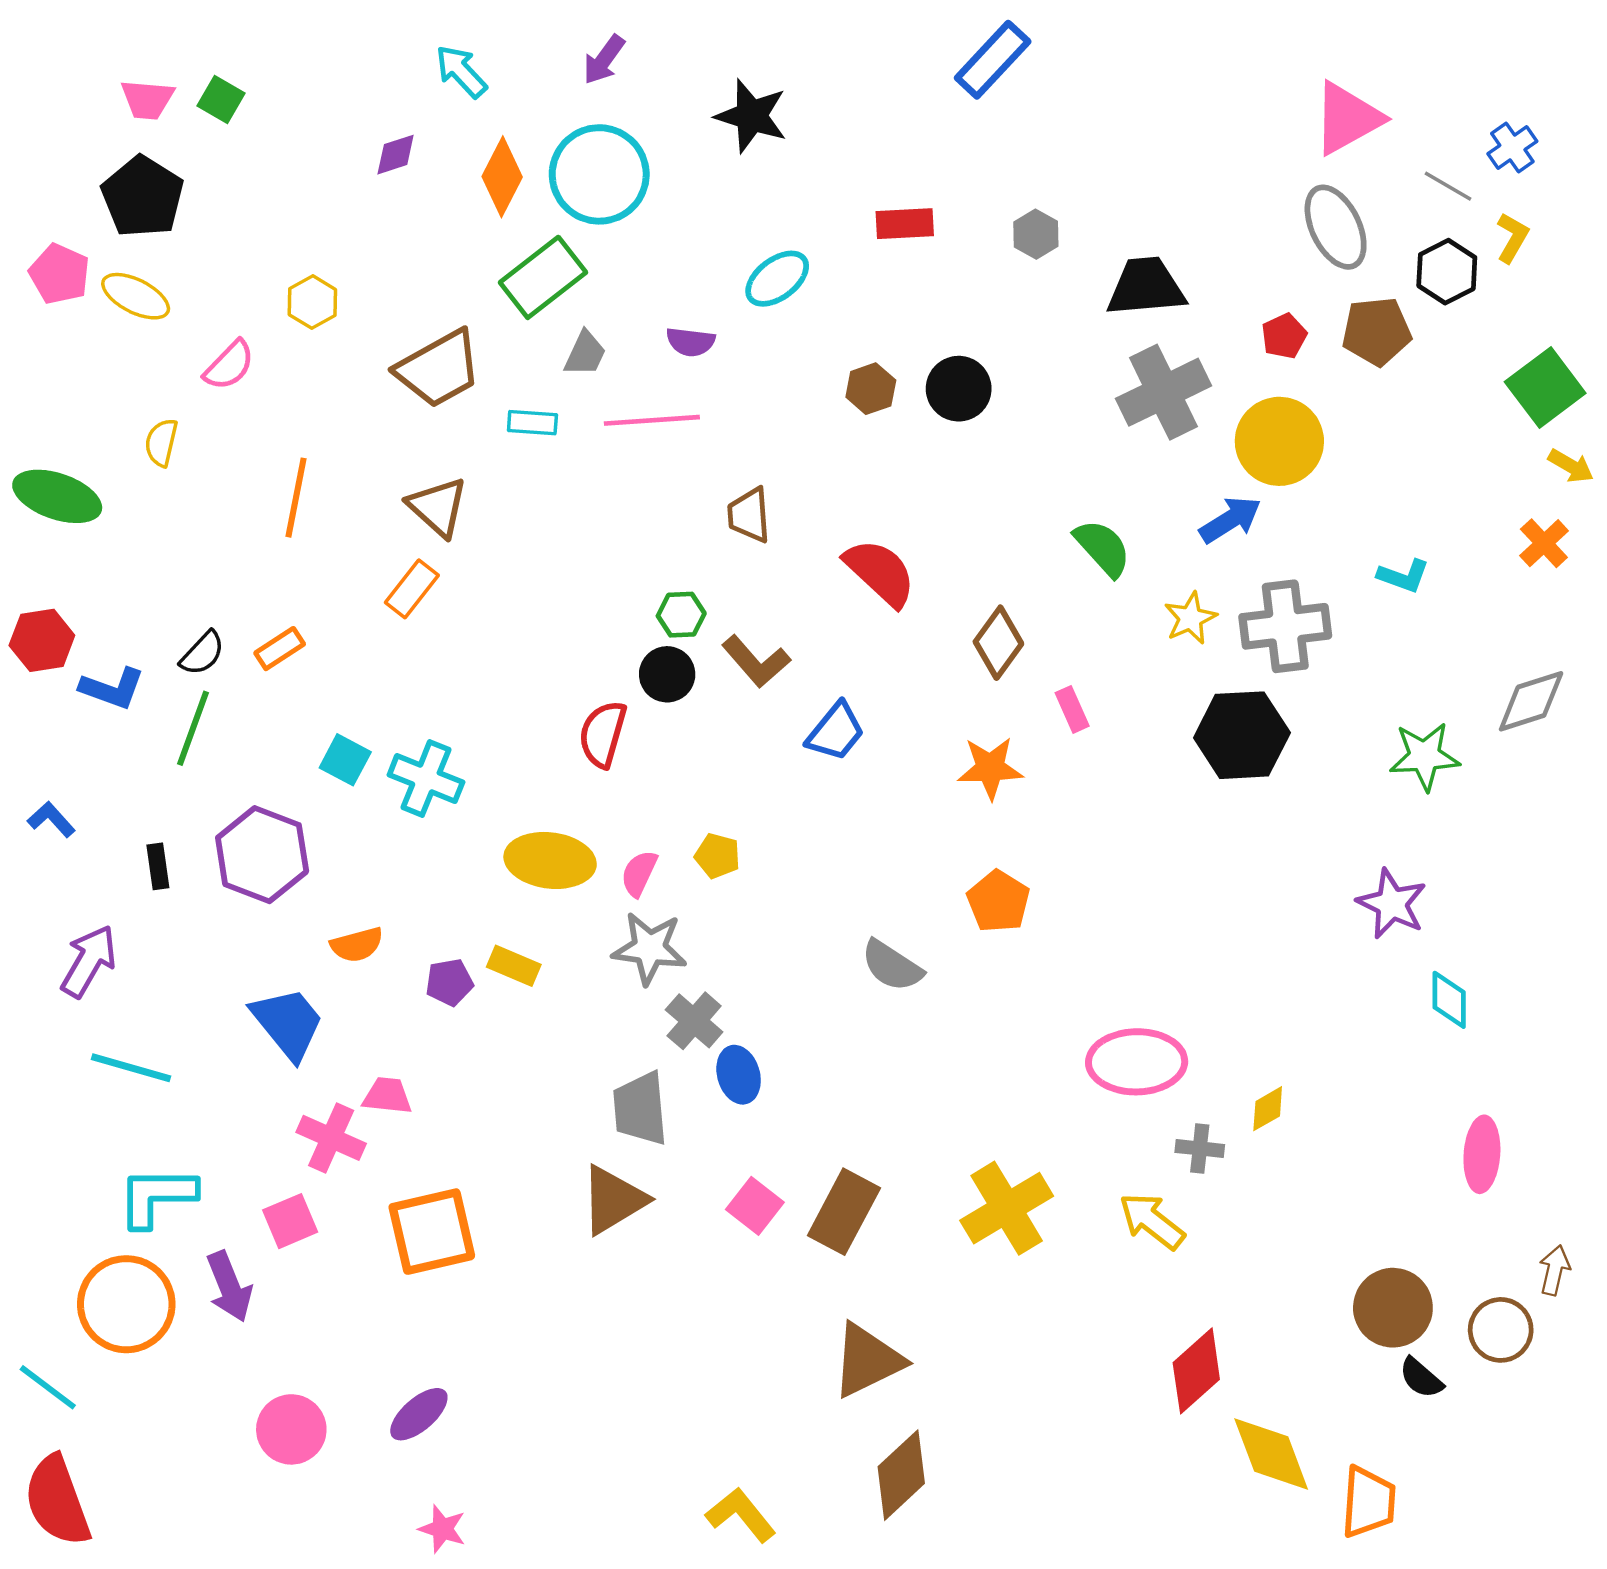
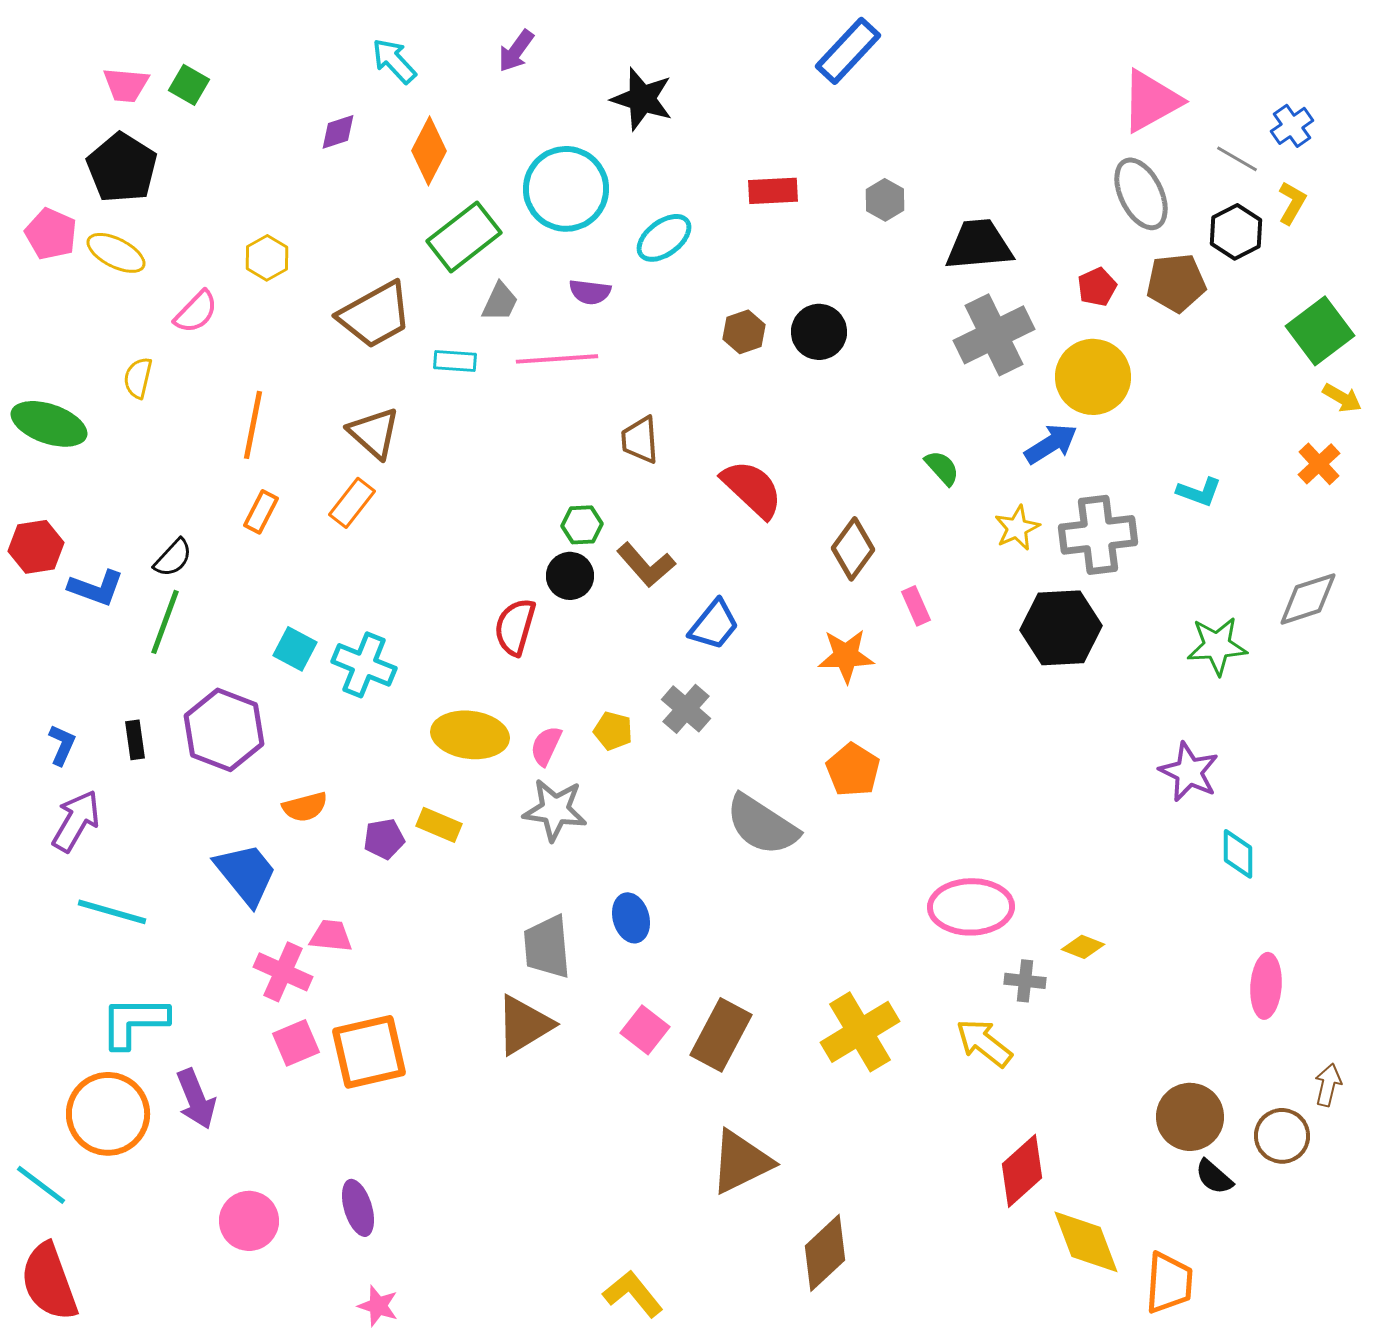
cyan circle: (599, 174) -> (566, 189), moved
green semicircle: (1103, 548) -> (942, 468), size x0.7
orange rectangle: (280, 649) -> (261, 512), moved, turned -30
blue L-shape: (51, 819) -> (62, 745), moved, turned 66
gray semicircle: (892, 966) -> (762, 825), size x1.4
gray cross: (694, 1021) -> (686, 709), moved
yellow diamond: (1268, 1109) -> (1083, 947), turned 51
pink square: (290, 1221) -> (296, 1043), moved
purple ellipse: (419, 1414) -> (358, 1208), turned -66
brown diamond: (901, 1475) -> (825, 1253), moved

